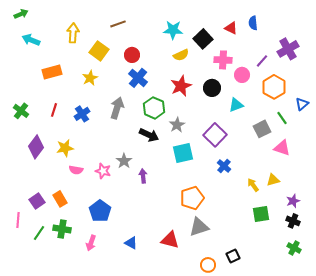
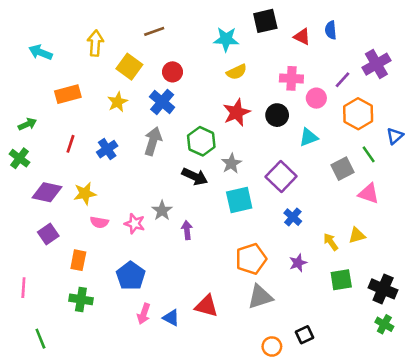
green arrow: (21, 14) -> (27, 124), moved
black square: (203, 39) -> (265, 21), moved, turned 30
blue cross: (138, 78) -> (162, 102), moved
green cross: (21, 111) -> (20, 158), moved
purple diamond: (36, 147) -> (47, 192), turned 65
orange rectangle: (60, 199) -> (78, 260), turned 42
purple square: (37, 201) -> (48, 234), moved
purple star: (293, 201) -> (298, 263), moved
black cross: (293, 221) -> (383, 289), size x1.5
green line: (39, 233) -> (40, 339), moved, turned -56
red triangle: (170, 240) -> (206, 306), moved
pink arrow: (91, 243) -> (144, 314), moved

